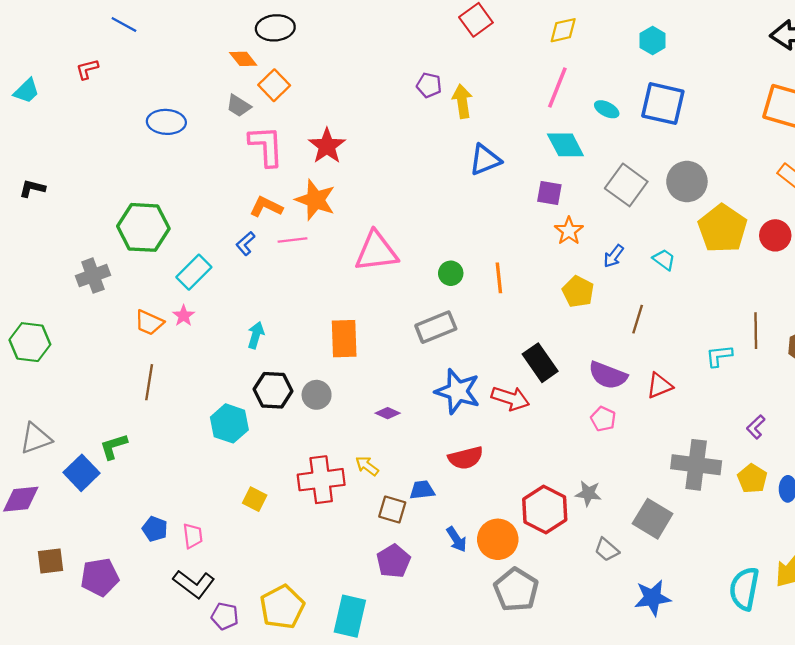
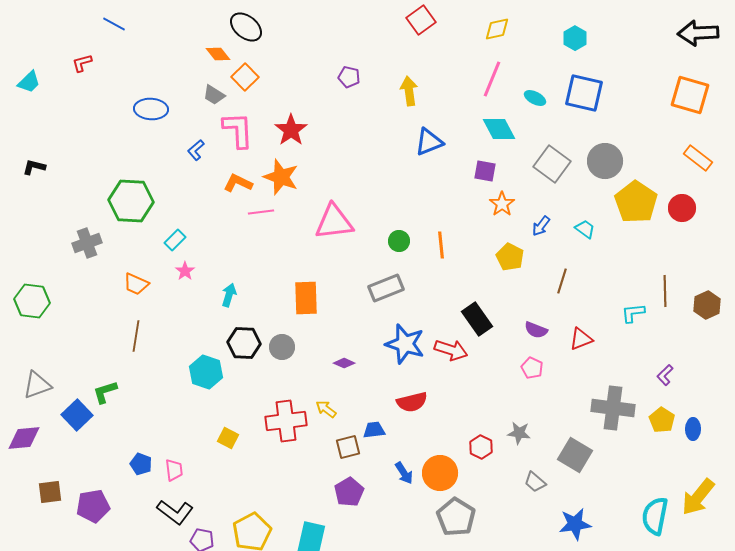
black ellipse: (275, 28) -> (246, 27), turned 44
purple pentagon: (429, 85) -> (349, 77), moved
blue L-shape: (245, 243) -> (196, 150), moved
cyan rectangle: (194, 272) -> (175, 240), size x0.7
pink star: (184, 316) -> (185, 271), moved
purple semicircle: (608, 375) -> (536, 330), size x0.7
brown square: (392, 509) -> (348, 447), turned -30
red hexagon: (545, 509) -> (481, 447), size x0.6

